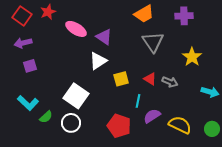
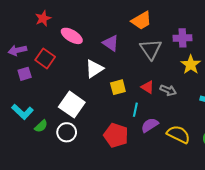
red square: (22, 16) -> (45, 58), moved
purple cross: (184, 16) -> (183, 38), moved
purple triangle: (104, 37) -> (111, 43), moved

